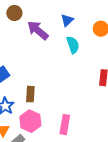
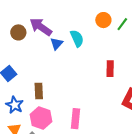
brown circle: (14, 13) -> (18, 32), moved
blue triangle: (67, 20) -> (57, 44), moved

